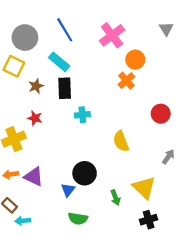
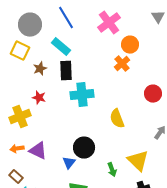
cyan cross: (82, 115) -> (82, 95), size x1.6

